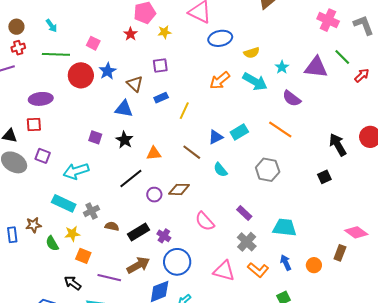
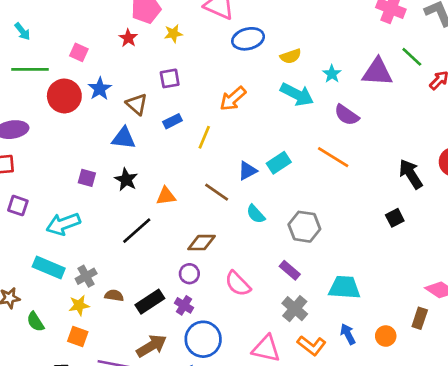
orange arrow: (220, 81) -> (233, 99), moved
gray hexagon: (268, 170) -> (304, 227), moved
purple circle: (154, 195) -> (189, 274), moved
yellow star: (72, 234) -> (79, 305), moved

